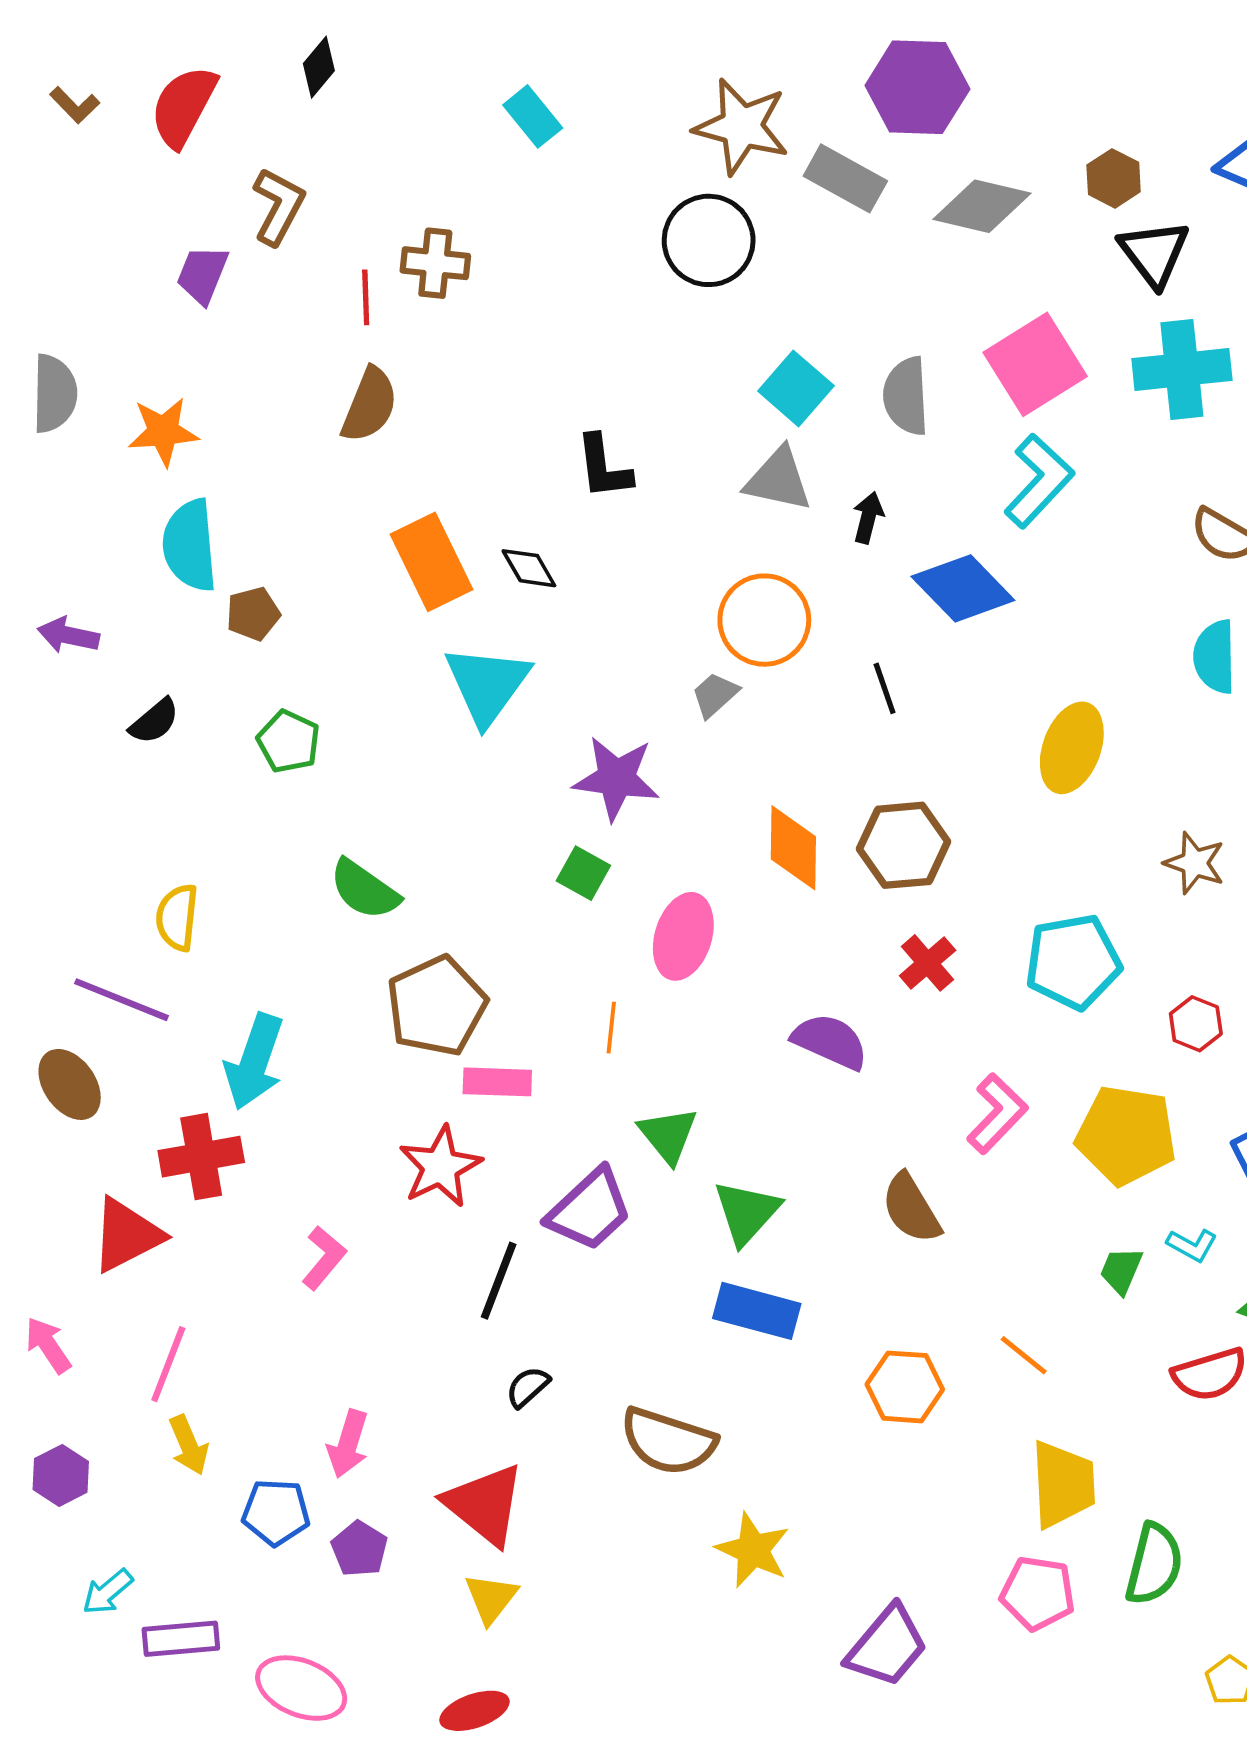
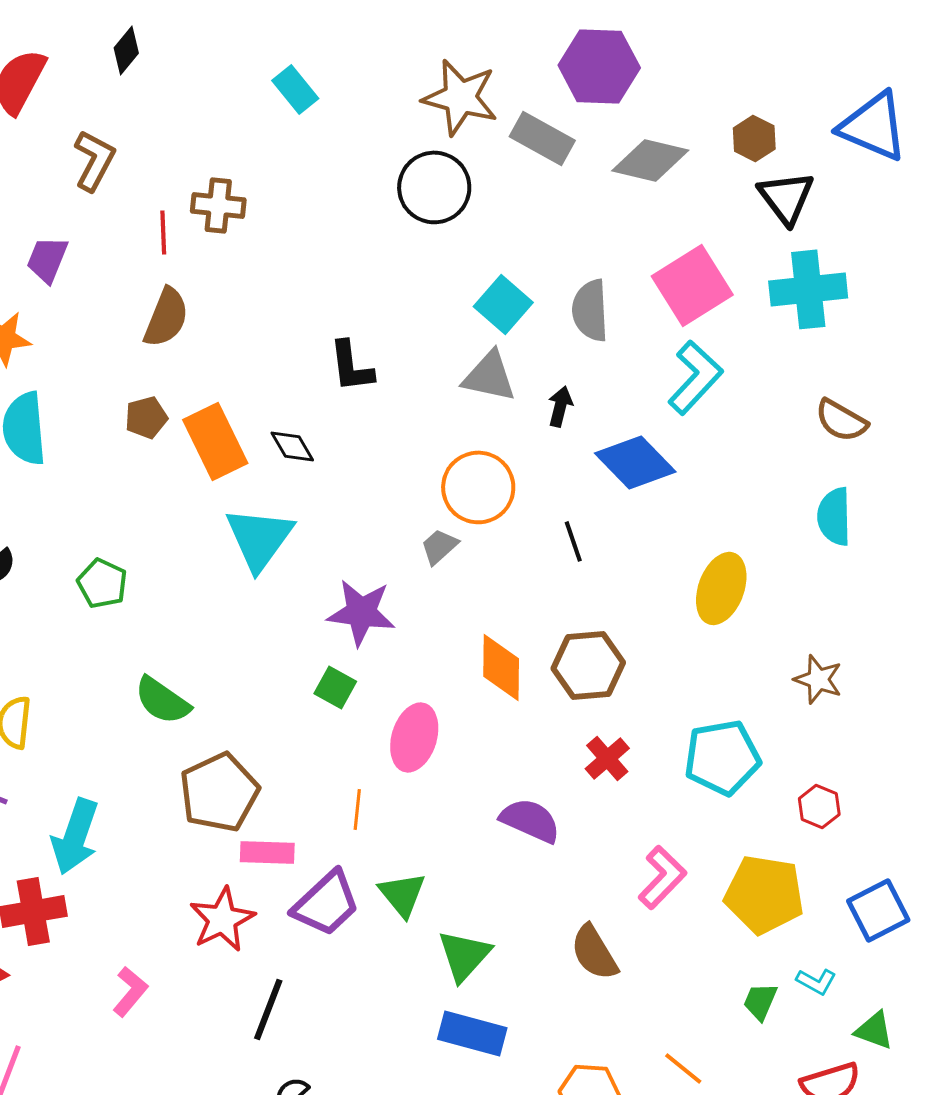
purple trapezoid: (202, 275) -> (47, 259), moved
brown pentagon: (253, 614) -> (146, 417), moved
purple trapezoid: (590, 1210) -> (326, 903), moved

